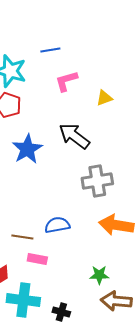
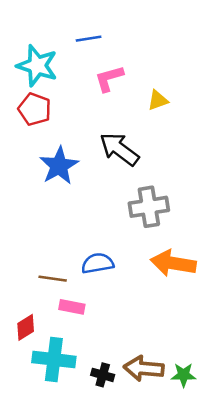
green star: (99, 275) -> (183, 375), moved
brown arrow: (116, 301) -> (144, 368), moved

